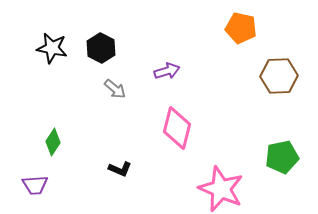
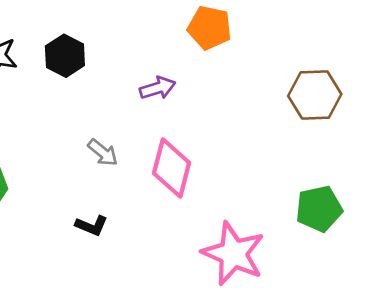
orange pentagon: (241, 28) -> (209, 28), moved
gray arrow: (115, 89) -> (103, 153), moved

